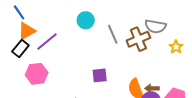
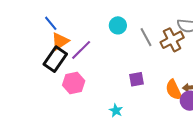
black rectangle: (20, 49) -> (55, 59), size x1.4

